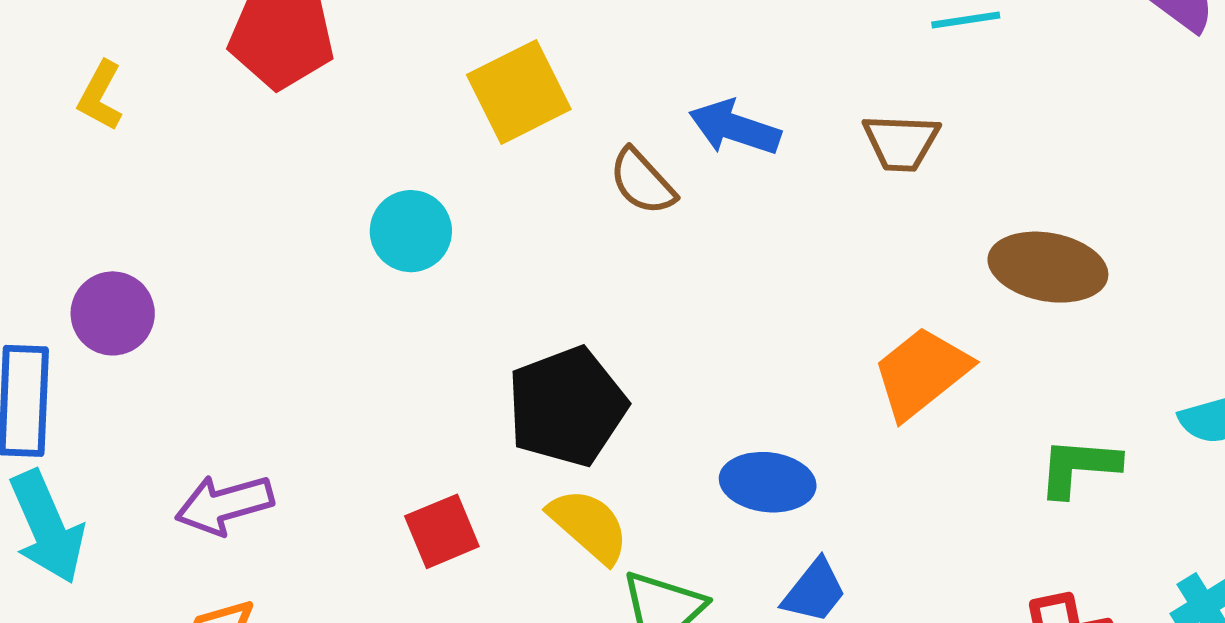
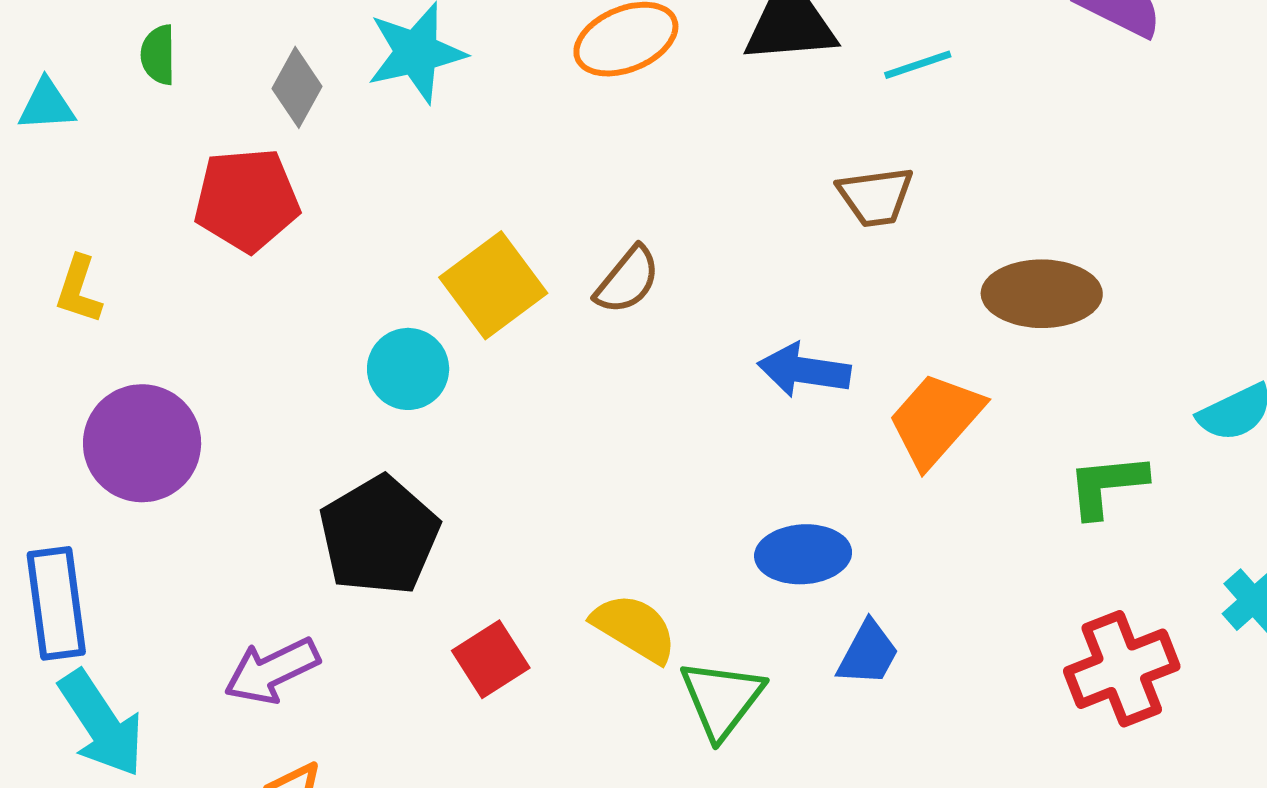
yellow square: (519, 92) -> (493, 285), moved
blue arrow: (735, 128) -> (804, 370), moved
brown semicircle: (642, 182) -> (627, 280), turned -88
purple circle: (113, 313) -> (142, 443), moved, size x1.4
black pentagon: (567, 407) -> (379, 536), moved

